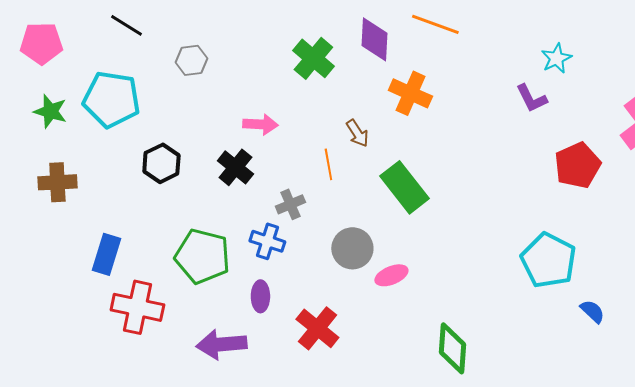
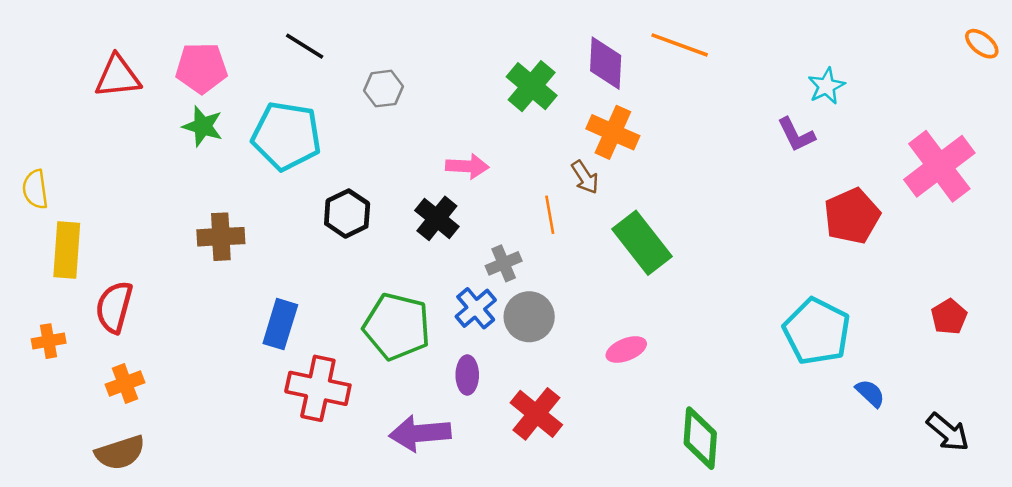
orange cross: (410, 93) -> (613, 132), moved
green star: (50, 111) -> (203, 126), moved
blue cross: (267, 241) -> (476, 308), turned 32
gray circle: (352, 248) -> (529, 317), moved

